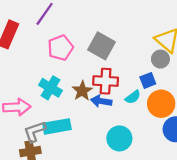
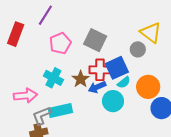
gray circle: (160, 59) -> (138, 49), moved
blue square: (148, 80) -> (117, 68), moved, size x1.6
blue arrow: (101, 101) -> (97, 87), turned -30
cyan circle: (119, 138) -> (113, 101), moved

